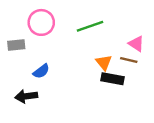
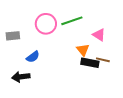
pink circle: (41, 22) -> (46, 24), moved
pink triangle: (136, 44) -> (99, 35), moved
brown line: (129, 60) -> (103, 60), moved

